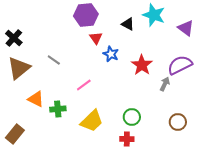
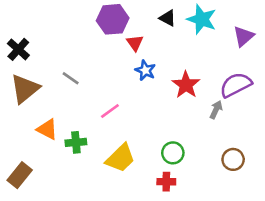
black triangle: (128, 24) -> (168, 18), moved
purple triangle: (186, 28) -> (244, 36), turned 42
red triangle: (96, 38) -> (135, 43), moved

